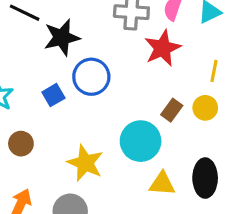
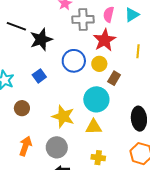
blue circle: (91, 77) -> (74, 61), moved
yellow circle: (205, 108) -> (99, 64), moved
yellow triangle: (162, 184) -> (94, 127), moved

